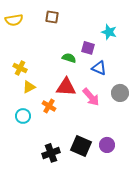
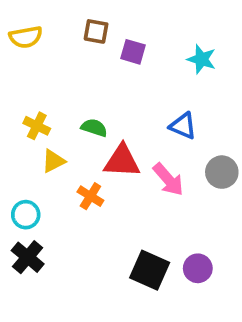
purple square: (88, 48) -> (133, 52), moved
green semicircle: (69, 58) -> (94, 128), moved
cyan circle: (23, 116) -> (26, 215), moved
black cross: (51, 153) -> (28, 257), moved, turned -30

